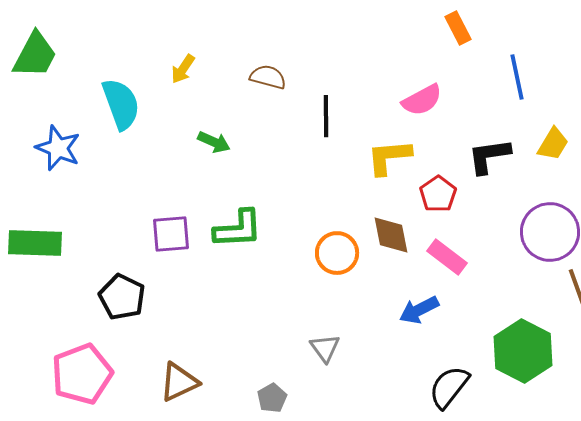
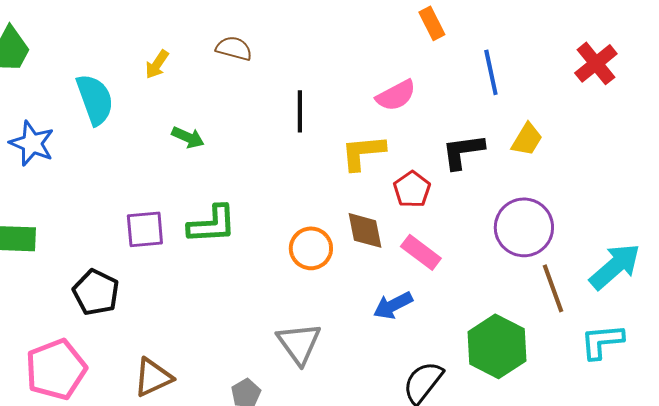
brown semicircle: (268, 77) -> (234, 48), moved
gray triangle: (325, 348) -> (299, 343), size x1.5

